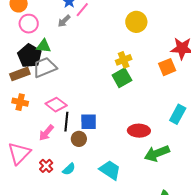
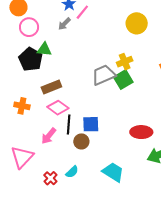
gray trapezoid: (45, 67) -> (104, 75), moved
brown rectangle: (20, 74) -> (51, 87), moved
red cross: (46, 166) -> (50, 178), moved

